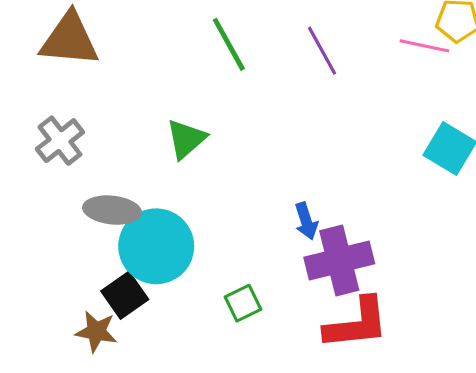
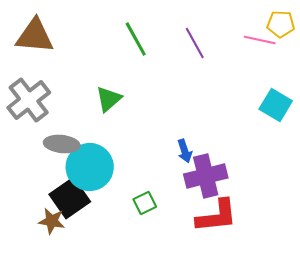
gray cross: (60, 141) -> (29, 100), size x1.4
black square: (125, 295) -> (70, 198), size x1.4

